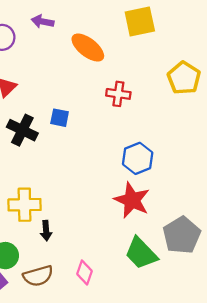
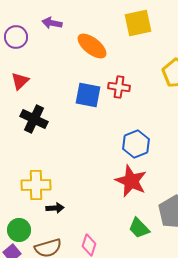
blue square: (60, 118) -> (88, 95), moved, size x1.5
black arrow: (46, 231) -> (55, 208), turned -90
green trapezoid: (141, 253) -> (139, 228), size x0.7

